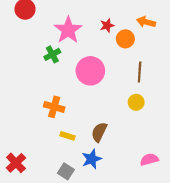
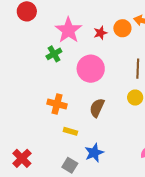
red star: (107, 25) -> (100, 33), moved
orange circle: (125, 39) -> (122, 28), moved
brown semicircle: (99, 132) -> (97, 108), moved

